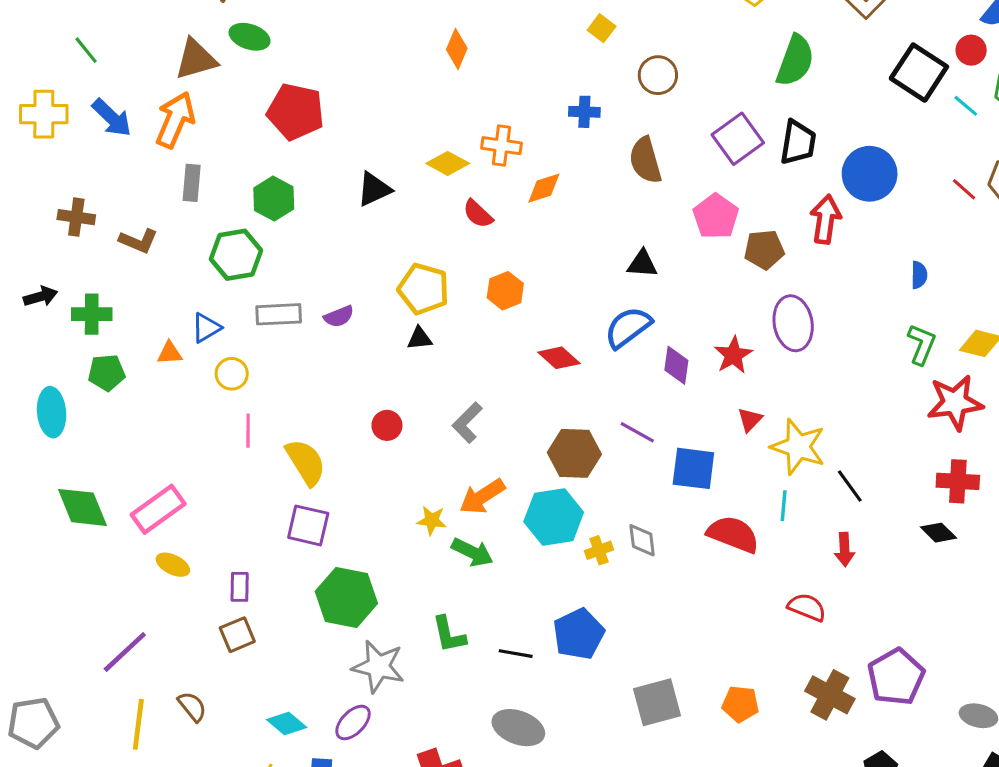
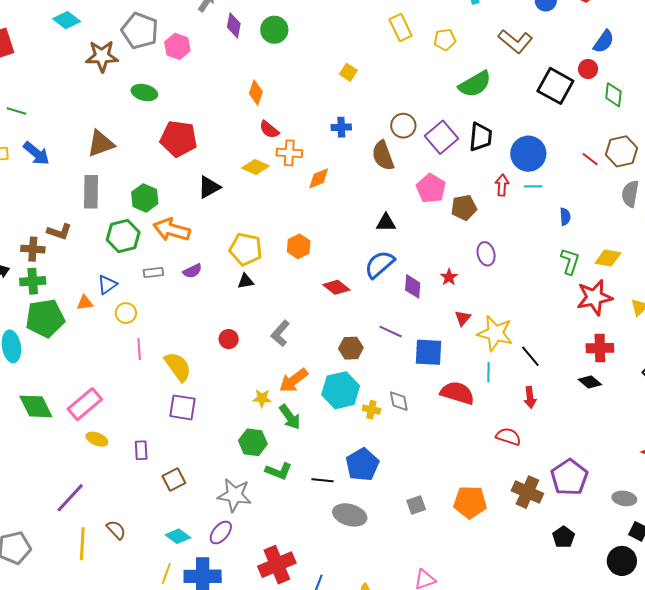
green ellipse: (250, 37) -> (144, 93), moved
green line: (86, 50) -> (16, 111), turned -30
brown triangle: (196, 59) -> (101, 144), moved
green semicircle: (795, 61) -> (475, 84), turned 44
brown circle: (658, 75) -> (403, 126), moved
cyan line: (966, 106) -> (533, 186), moved, turned -36
red pentagon: (296, 112) -> (179, 139), moved
orange arrow: (175, 120) -> (172, 230), moved, turned -93
gray rectangle: (192, 183) -> (91, 192), size x1.4
red semicircle: (478, 214) -> (269, 130), moved
brown cross: (76, 217) -> (33, 249), moved
red arrow: (825, 219) -> (502, 185), size x0.7
gray rectangle: (279, 314) -> (153, 272), size x0.7
purple ellipse: (793, 323) -> (486, 254), size x0.7
red star: (733, 355) -> (449, 277), size x0.7
green pentagon: (107, 373) -> (45, 318), size x1.6
brown hexagon: (574, 453) -> (351, 348), size x0.7
yellow cross: (599, 550) -> (371, 410), turned 36
green arrow: (472, 552) -> (290, 417), turned 32
green hexagon: (346, 597) -> (253, 442), moved, size x0.7
green L-shape: (449, 634) -> (279, 471), turned -52
brown square: (237, 635) -> (174, 479), moved
gray square: (657, 702) -> (416, 505), size x0.6
orange pentagon: (740, 704) -> (470, 502), size x1.4
gray ellipse: (518, 728) -> (350, 515), moved

